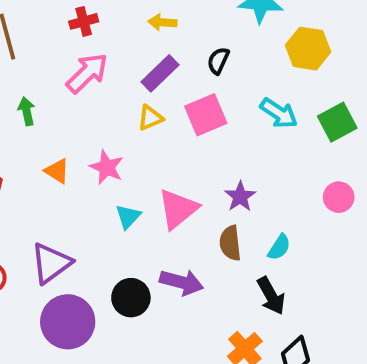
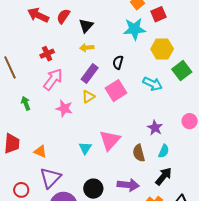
green square: (337, 122) -> (182, 71), moved
pink star: (107, 167) -> (64, 108), moved
orange triangle: (57, 171) -> (40, 151), moved
purple star: (240, 197) -> (155, 128), moved
purple arrow: (182, 282) -> (128, 185), moved
black arrow: (271, 296) -> (164, 176), turned -102

